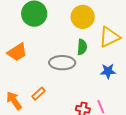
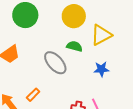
green semicircle: (82, 47) -> (74, 46), turned -77
gray ellipse: (62, 63) -> (55, 63), turned 50

